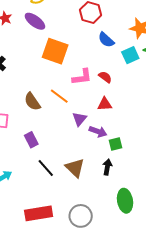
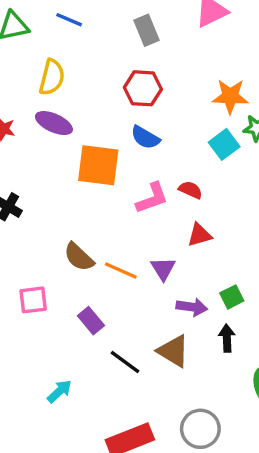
blue semicircle: (106, 40) -> (145, 137), moved
orange line: (59, 96) -> (121, 271), moved
purple arrow: (98, 132) -> (192, 307), moved

